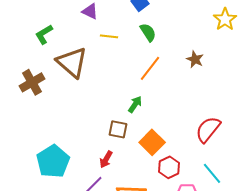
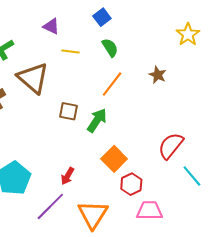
green arrow: (135, 104) -> (97, 120), size x1.4
brown square: (118, 129) -> (69, 111), moved
cyan line: (212, 173) -> (192, 176), moved

